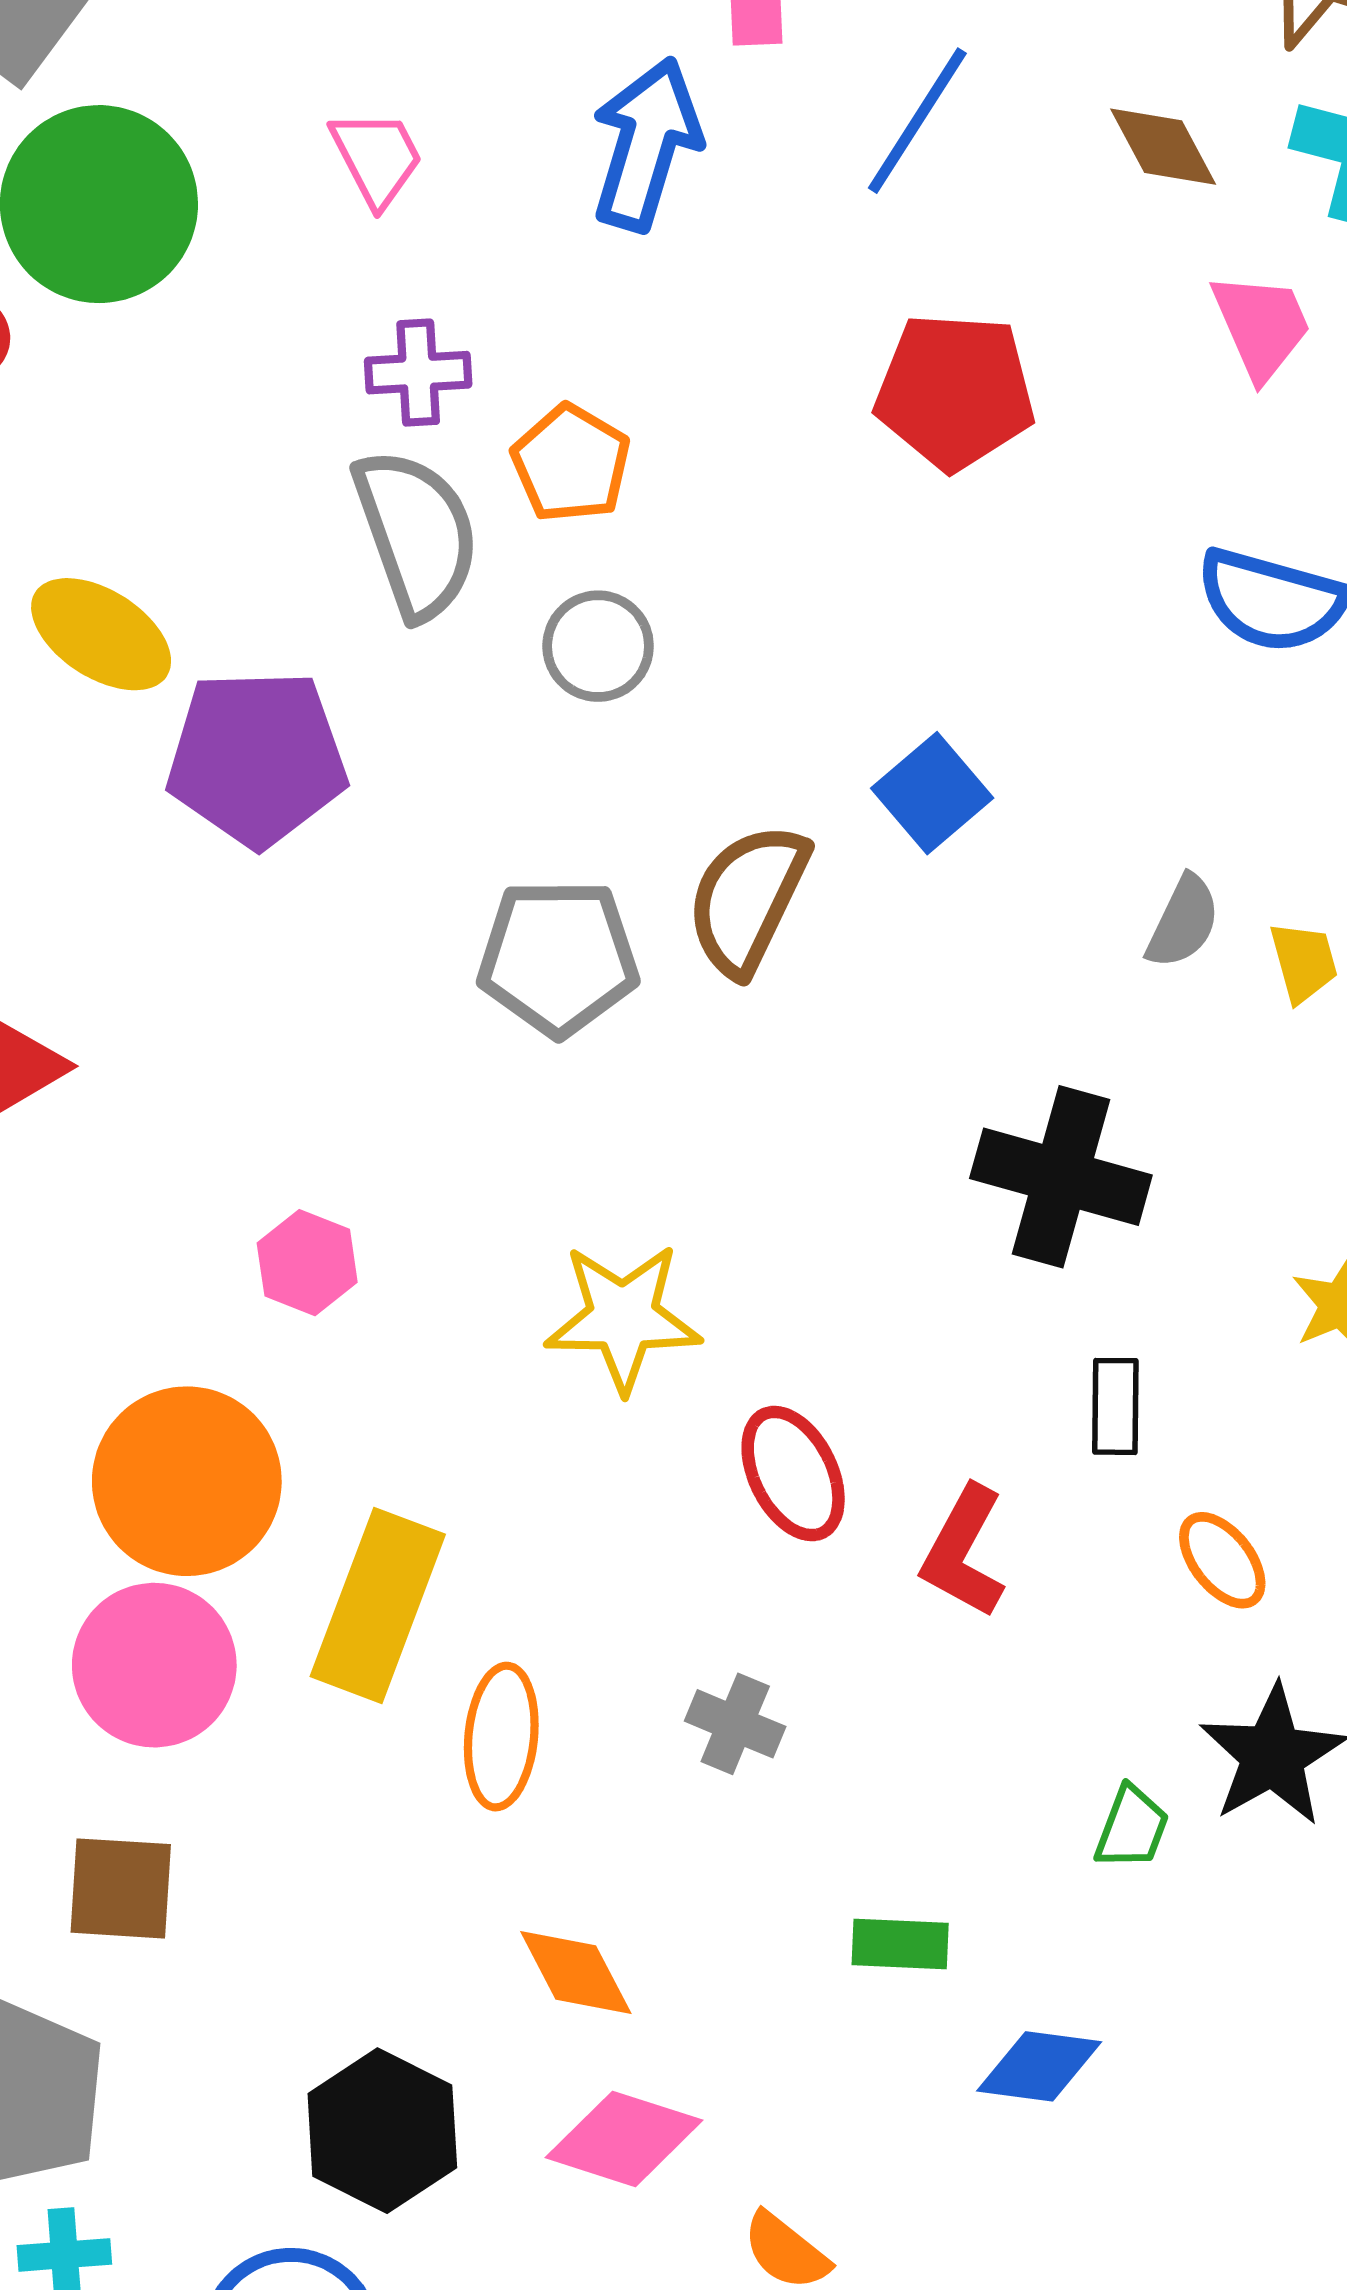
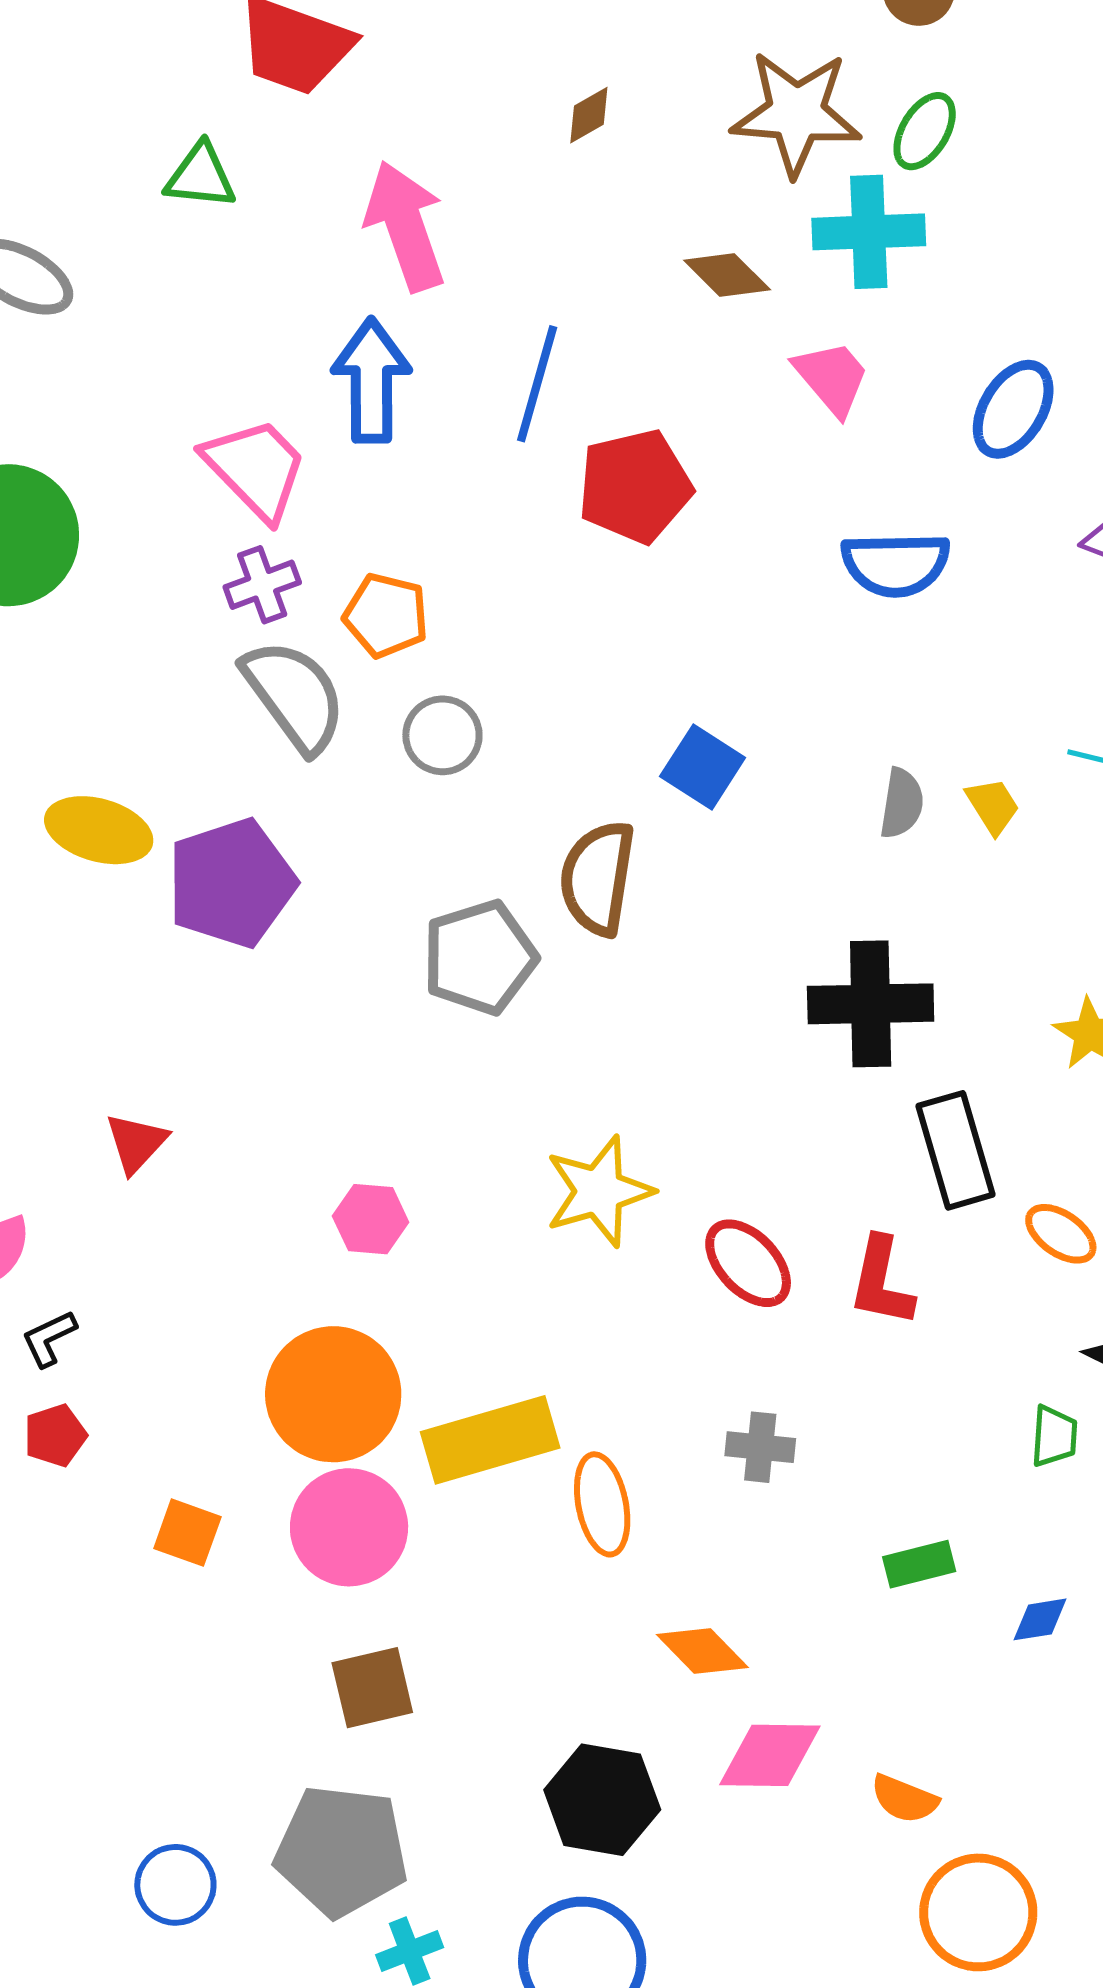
blue line: (917, 121) -> (537, 384), moved
pink trapezoid: (377, 158) -> (256, 469), moved, size x1.5
black rectangle: (1115, 1406) -> (956, 1150), size x1.6
yellow rectangle: (378, 1605) -> (490, 1440), turned 70
blue diamond: (1039, 2066) -> (1040, 1619), size x0.7

